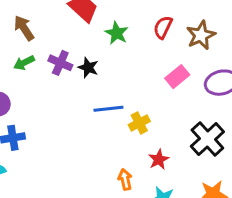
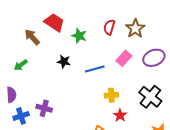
brown arrow: (24, 28) -> (32, 37), moved
purple cross: (60, 63) -> (44, 108), moved
blue line: (108, 109) -> (95, 69), moved
yellow cross: (139, 123) -> (111, 95), moved, turned 32

